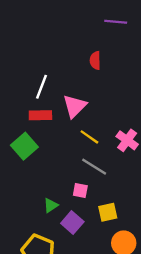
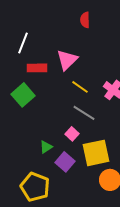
white line: (42, 87) -> (23, 43), moved
pink square: (80, 191) -> (72, 134), turned 32
yellow square: (108, 212) -> (96, 153), size x1.6

